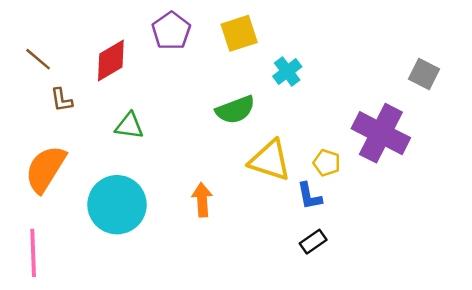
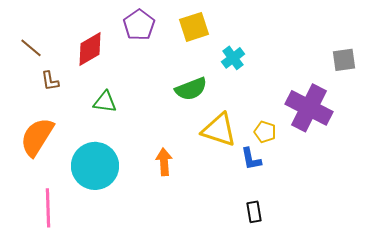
gray square: (424, 74) -> (344, 60), turned -35
black rectangle: (313, 242) -> (254, 212), moved, turned -65
pink line: (33, 253) -> (48, 208), moved

